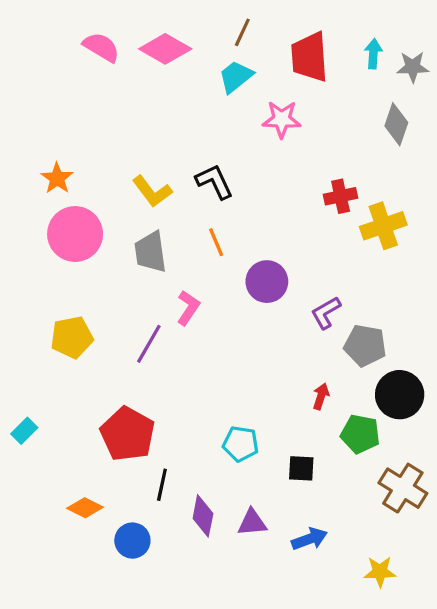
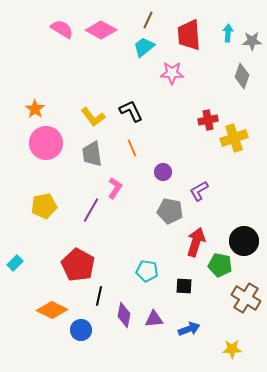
purple circle: (267, 282) -> (163, 172), size x0.7
gray pentagon: (365, 345) -> (170, 211), moved
red arrow: (321, 396) -> (196, 242), size x1.8
orange diamond: (85, 508) -> (52, 310), size x1.4

